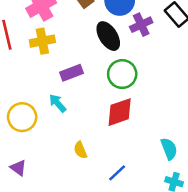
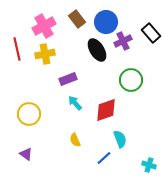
green circle: (122, 74) -> (131, 80), moved
cyan arrow: (58, 103) -> (75, 103), moved
cyan semicircle: (169, 149) -> (120, 139), moved

